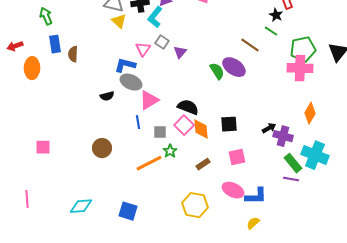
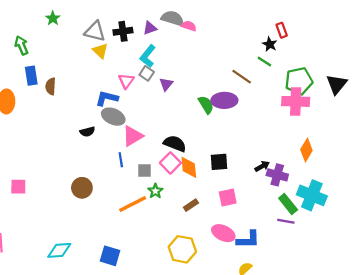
cyan L-shape: (155, 17) -> (148, 56), moved
purple ellipse: (234, 67) -> (224, 100), turned -35

